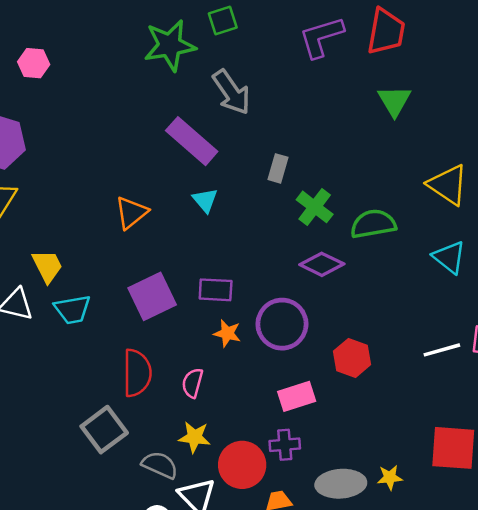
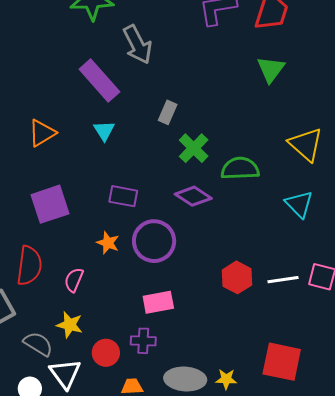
purple rectangle: (216, 290) -> (123, 196), moved
red hexagon: (352, 358) -> (237, 277), moved
red circle: (242, 465) -> (106, 353), size x0.7

